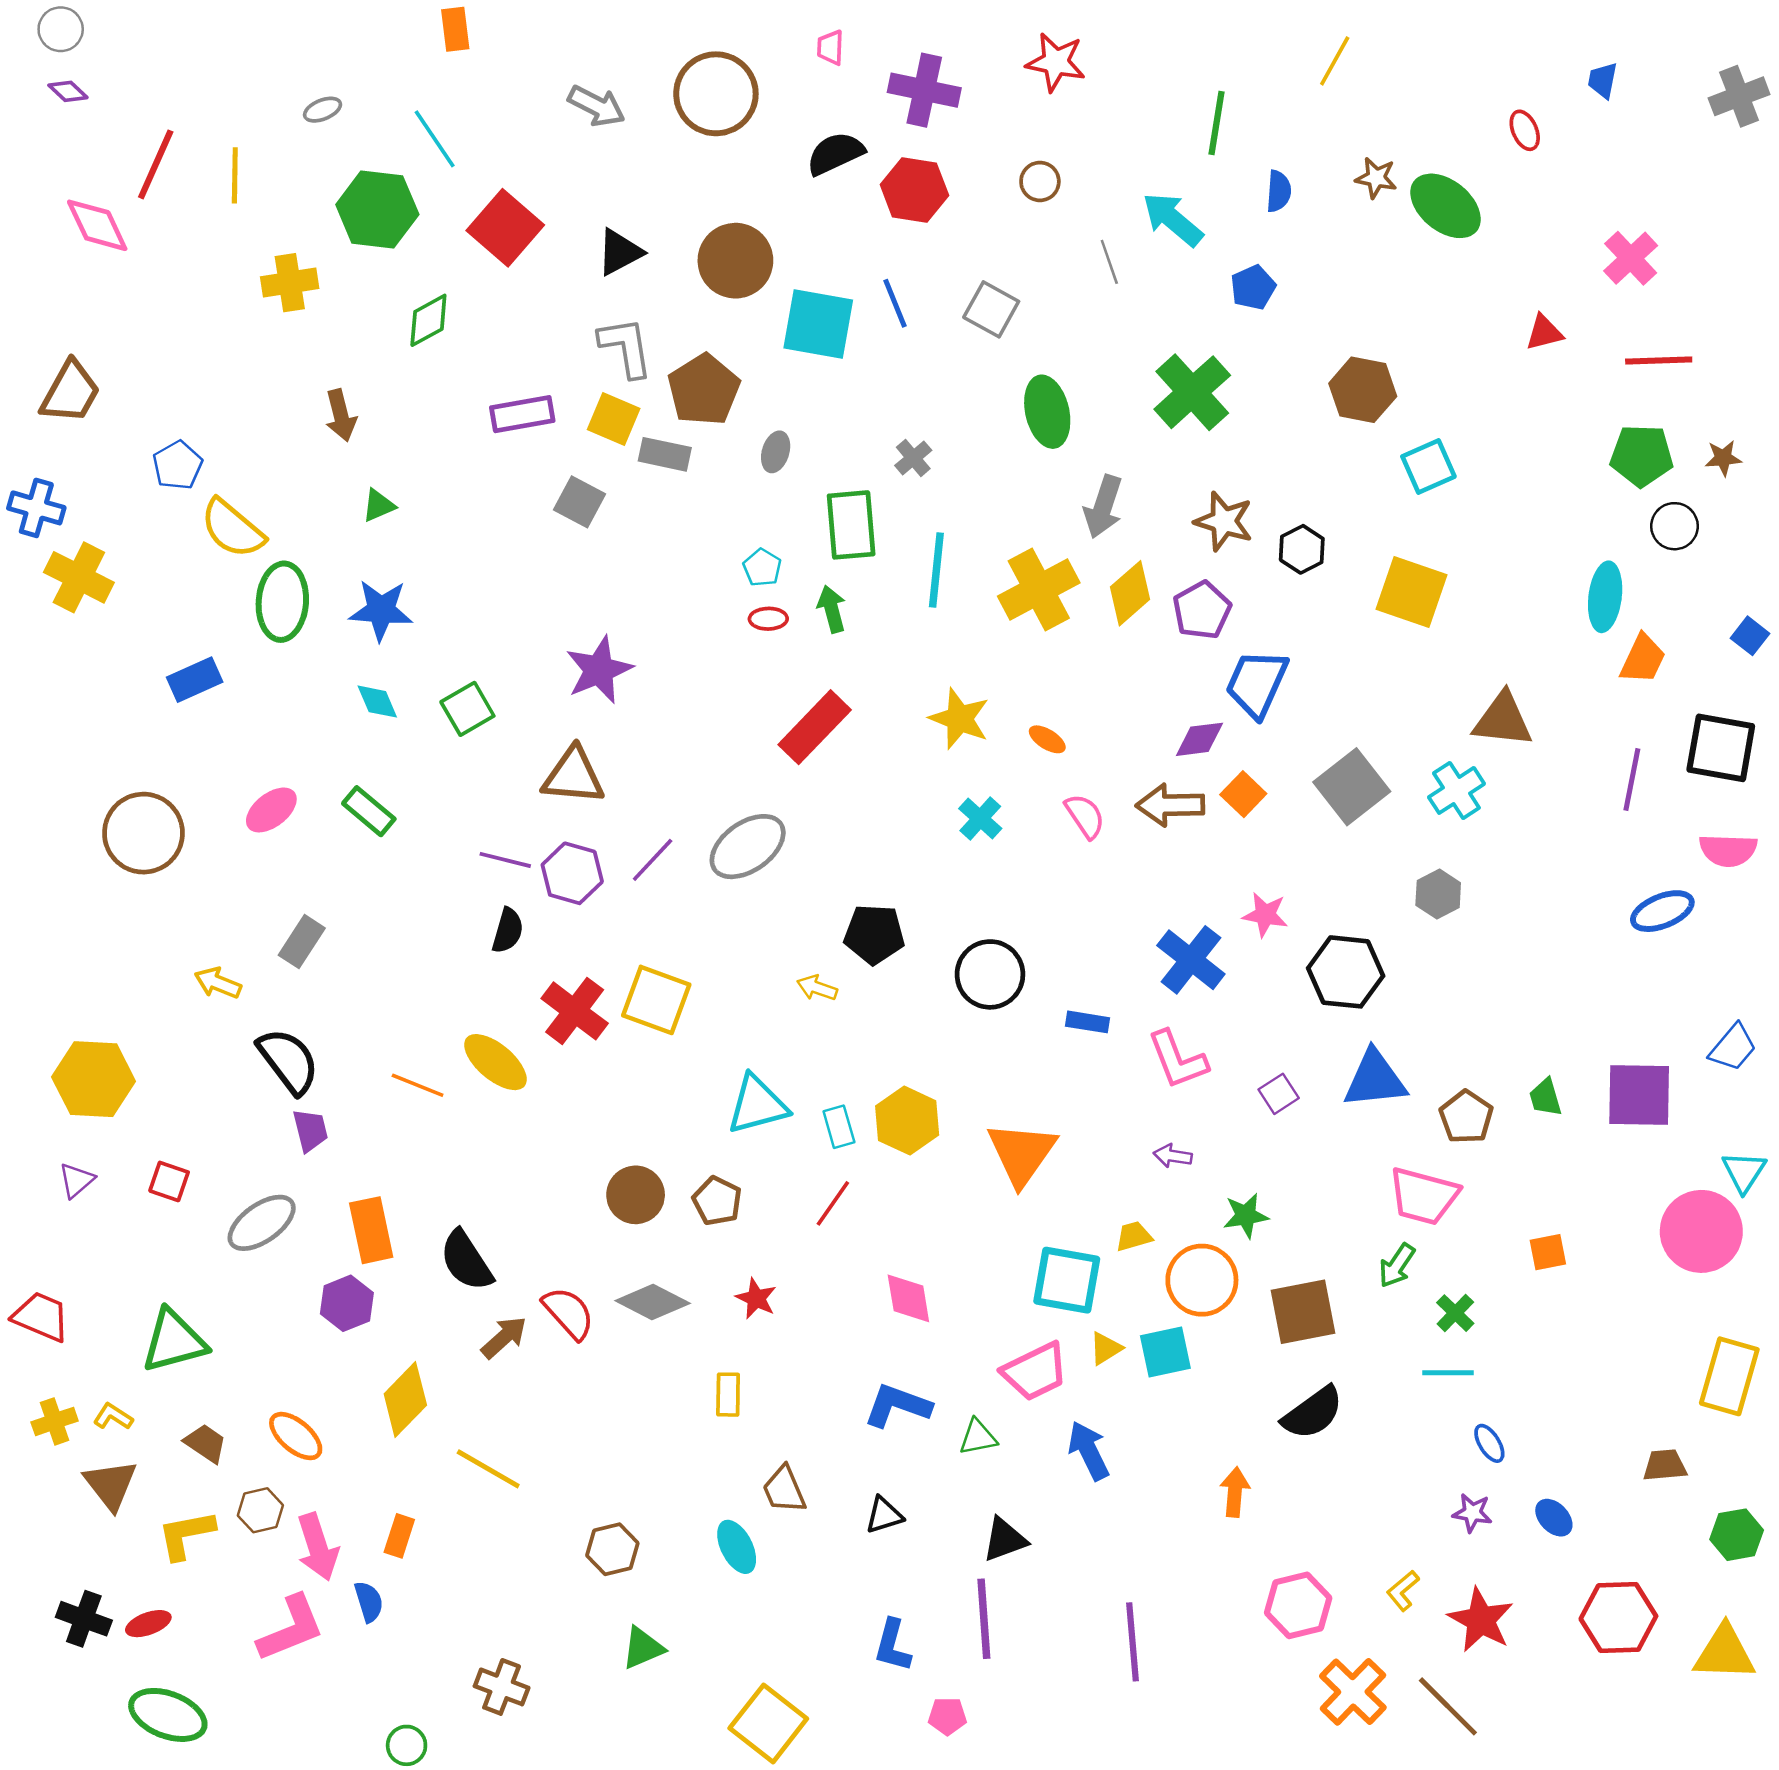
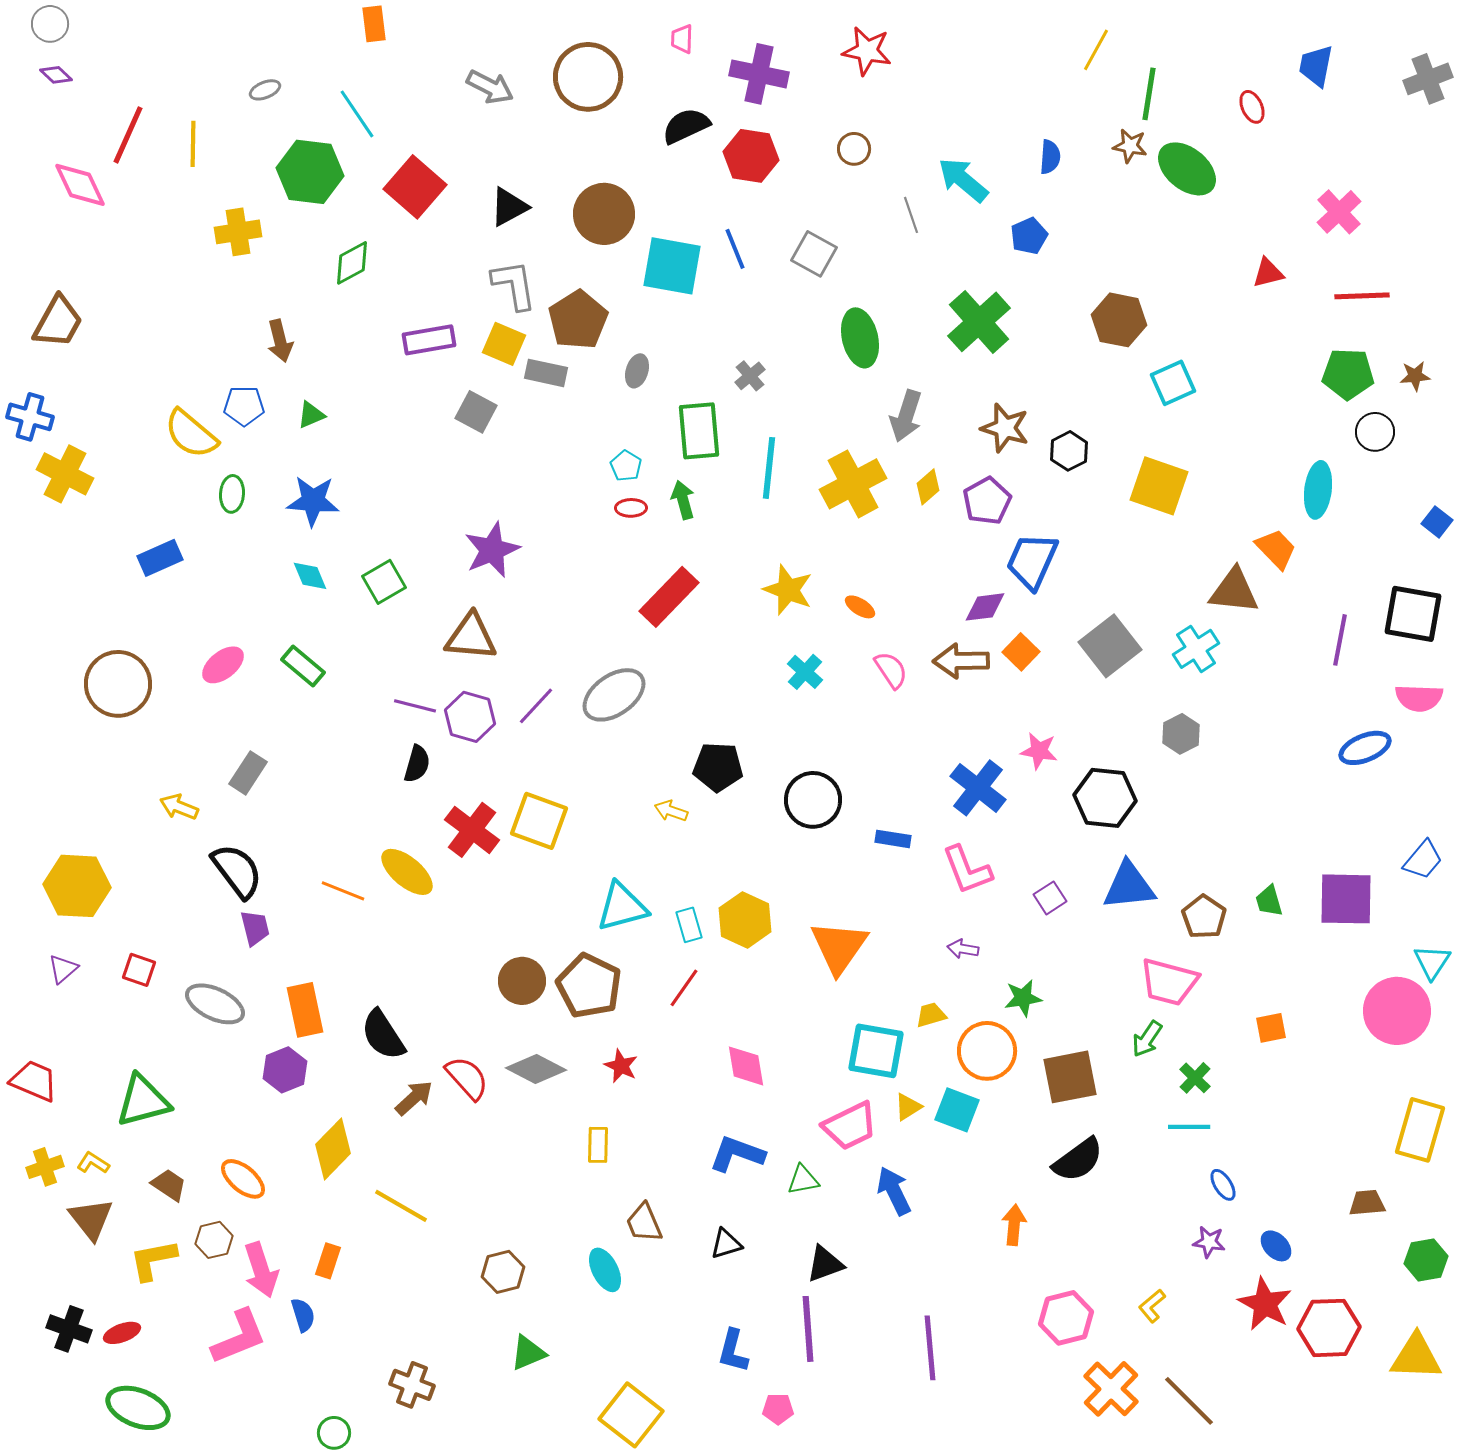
blue trapezoid: (1603, 80) -> (1316, 66), size x1.4
green line: (1217, 123) -> (1149, 94), moved
blue pentagon: (178, 465) -> (244, 406), moved, turned 30
yellow diamond: (1130, 593) -> (928, 487), size x0.7
green ellipse: (282, 602) -> (232, 494), size x0.6
orange trapezoid: (1643, 659) -> (1276, 549), moved, turned -69
brown pentagon: (717, 1201) -> (589, 986), size x1.6
gray ellipse: (262, 1223) -> (215, 1004), turned 60
cyan square: (1165, 1352) -> (957, 1110), turned 33
red star: (1481, 1620) -> (1265, 1304), moved

